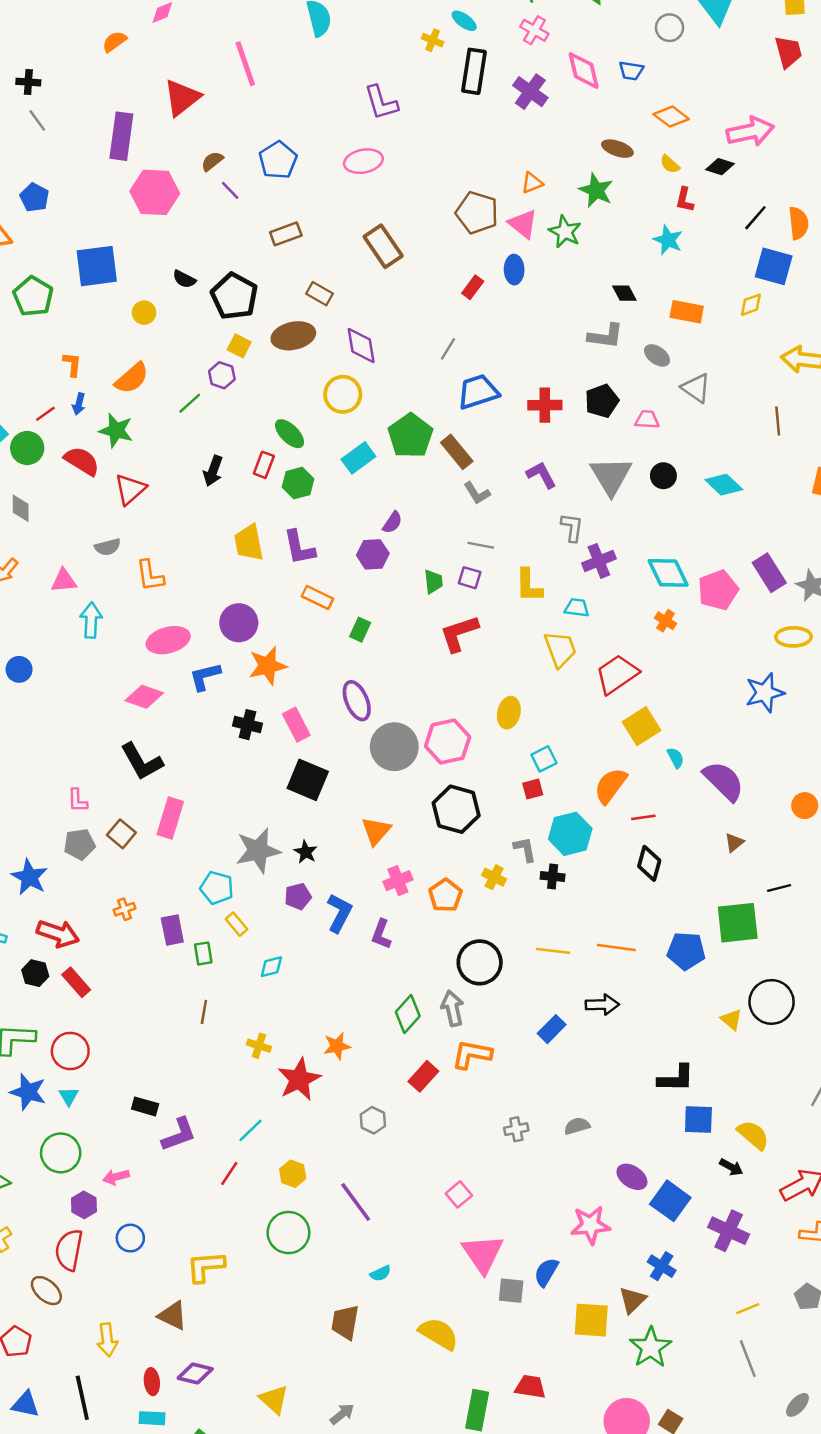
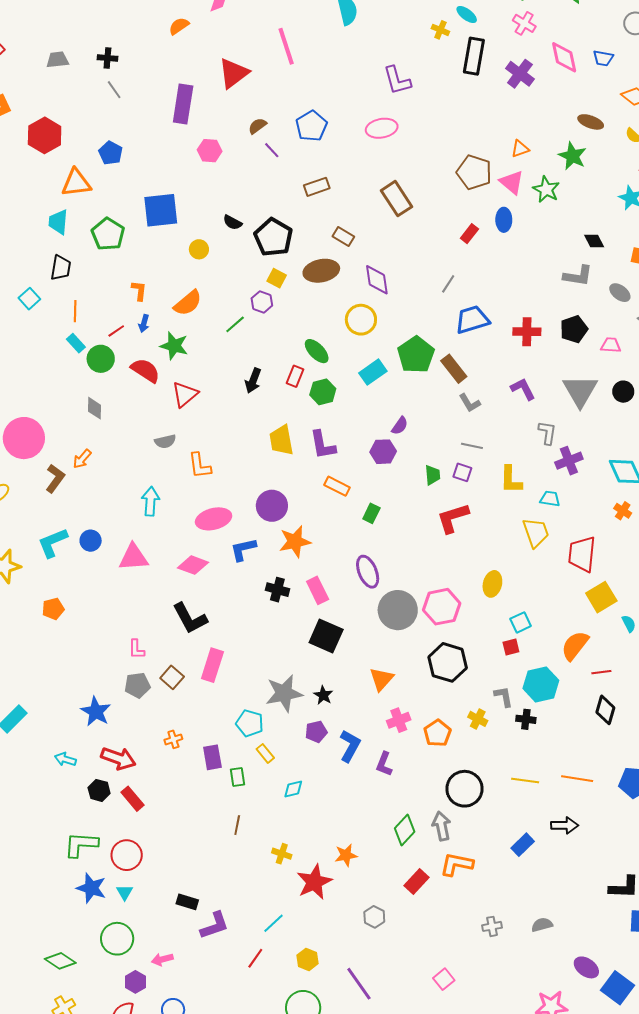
pink hexagon: (155, 192) -> (210, 151), size x0.6
pink triangle: (64, 581) -> (133, 557), moved, size x1.4
red trapezoid: (617, 674) -> (582, 554), turned -51

